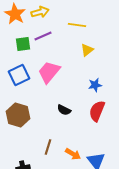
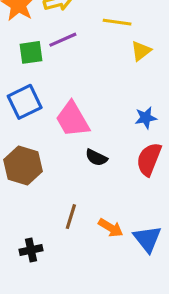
yellow triangle: (87, 50) -> (141, 51), moved
pink trapezoid: (49, 72) -> (72, 119), moved, turned -70

